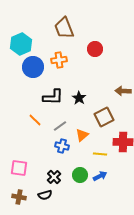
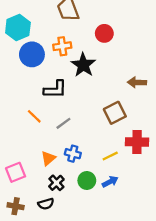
black star: (79, 98) -> (83, 65), moved, size x1.5
orange triangle: (82, 135) -> (48, 158), moved
blue cross: (62, 146) -> (73, 154), moved
yellow line: (100, 154) -> (110, 156), turned -32
pink square: (19, 168) -> (16, 172), turned -30

